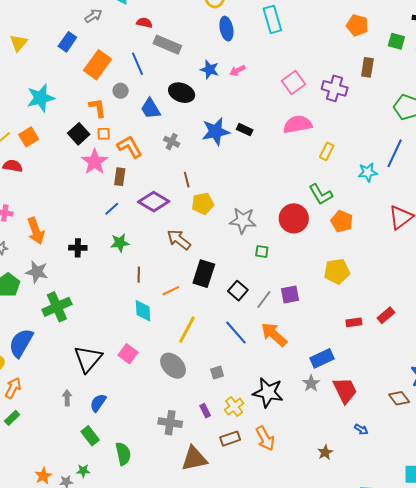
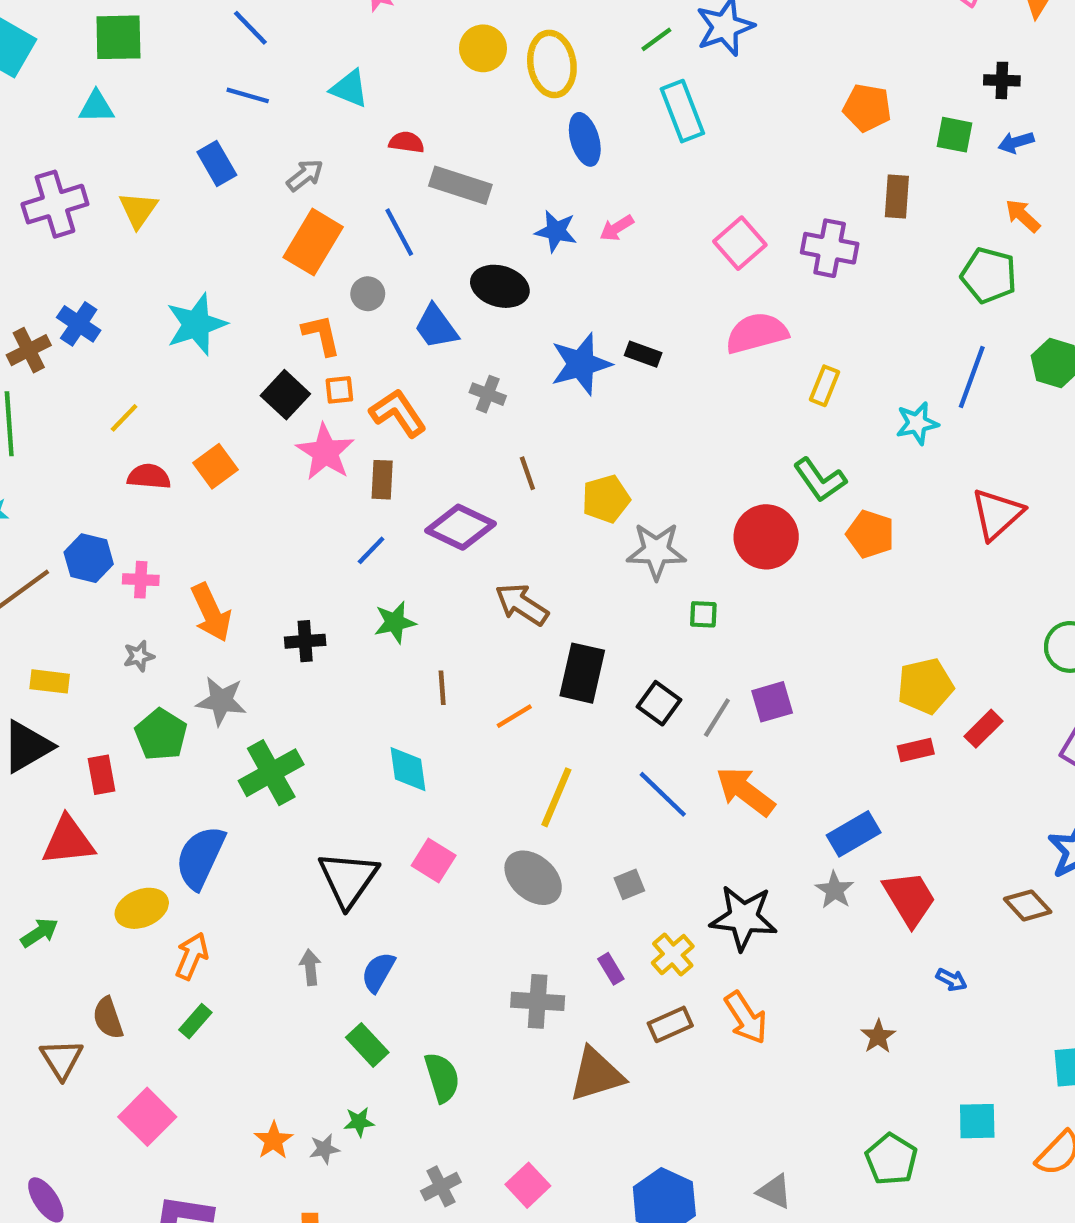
gray arrow: (93, 16) -> (305, 175), moved
blue rectangle: (67, 42) -> (217, 164), moved, turned -60
orange square: (29, 137) -> (216, 466), moved
yellow pentagon: (203, 204) -> (606, 499), moved
yellow pentagon: (337, 271) -> (925, 686), moved
cyan diamond: (143, 311) -> (408, 769), moved

